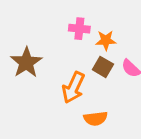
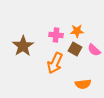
pink cross: (79, 29) -> (56, 35), moved
orange semicircle: (96, 119) -> (83, 84), moved

